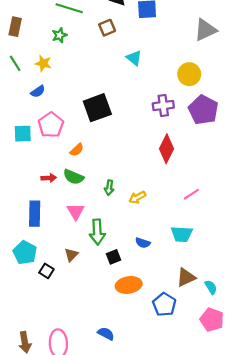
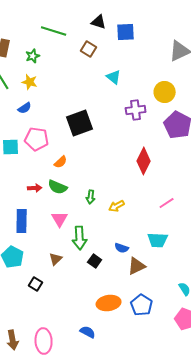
brown square: (107, 28) -> (89, 49), turned -35
green star: (59, 35) -> (33, 56), moved
purple cross: (163, 106) -> (136, 110), moved
pink pentagon: (51, 125) -> (37, 139), turned -30
black square: (114, 257) -> (95, 261), turned -32
black square: (46, 271) -> (36, 284), moved
brown triangle: (186, 277) -> (137, 266), moved
orange ellipse: (129, 285) -> (109, 303), moved

